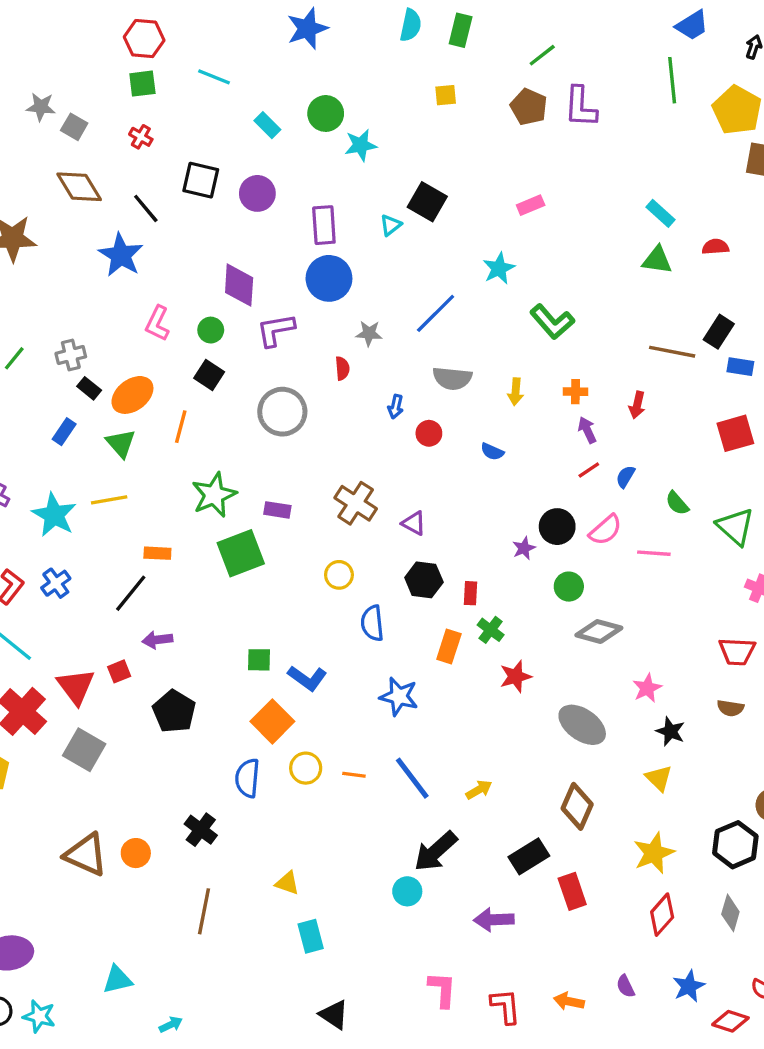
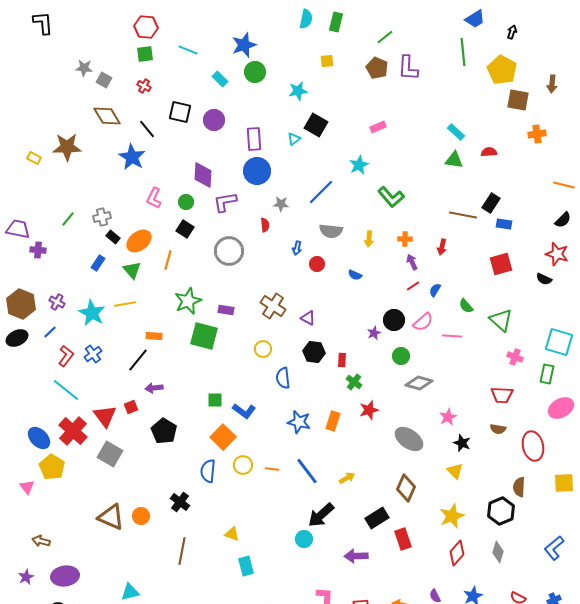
blue star: (307, 29) -> (244, 45), moved
cyan star: (361, 145) -> (298, 91), moved
green square: (241, 553) -> (204, 336), turned 36
orange rectangle: (449, 646) -> (333, 421), moved

